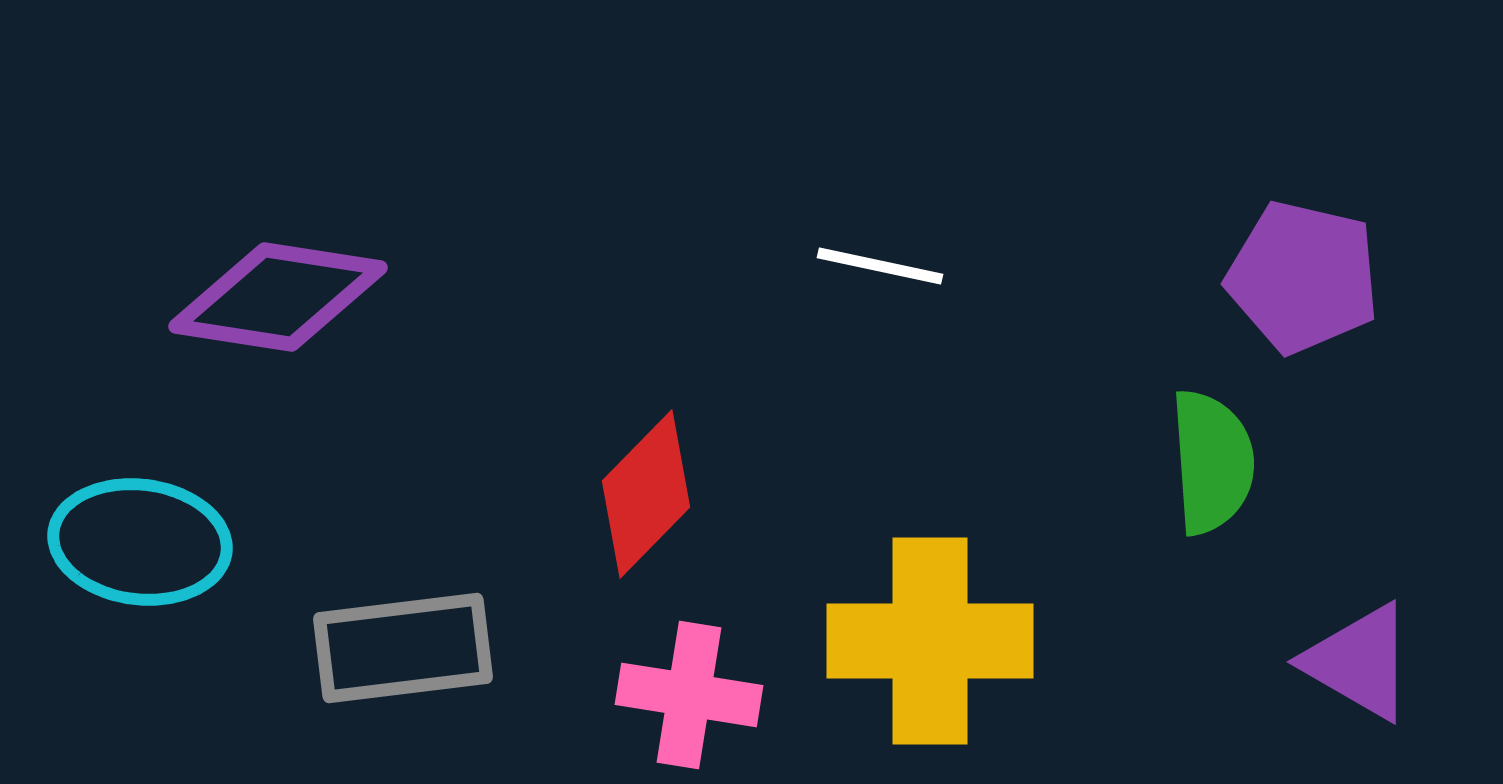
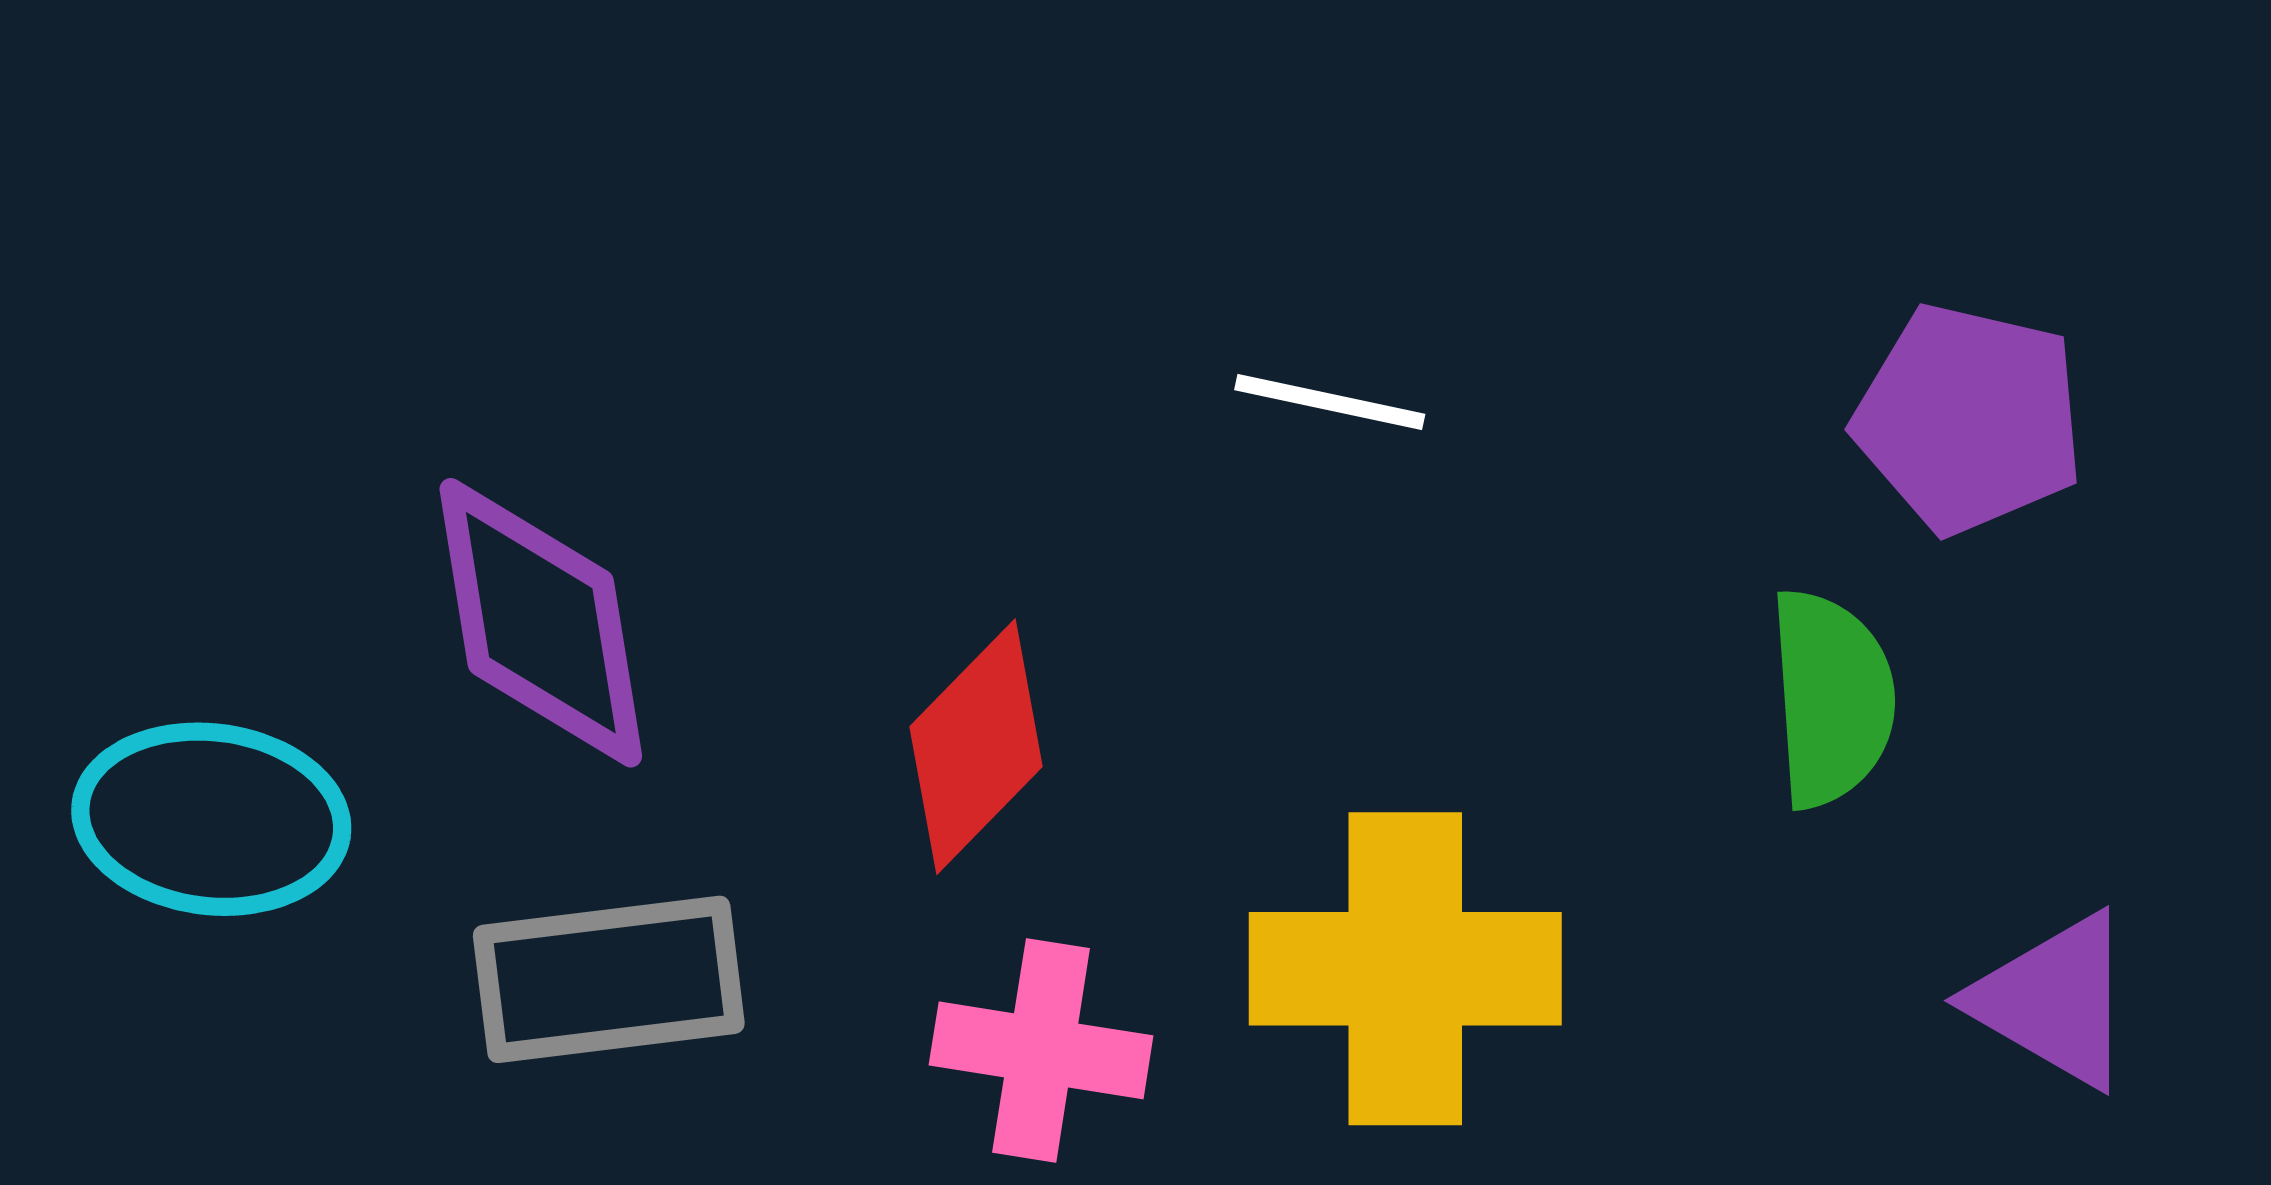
purple diamond: (278, 297) -> (541, 623), moved, turned 72

